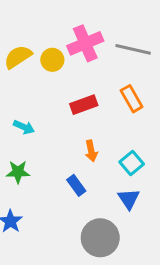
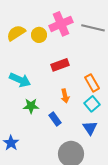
orange rectangle: (132, 99) -> (92, 83), moved
cyan arrow: (24, 127) -> (20, 80), size x1.5
green star: (18, 172) -> (31, 106), moved

